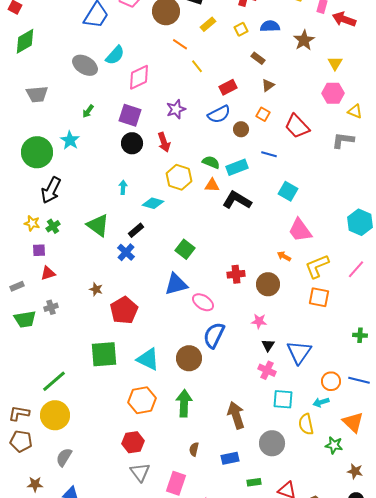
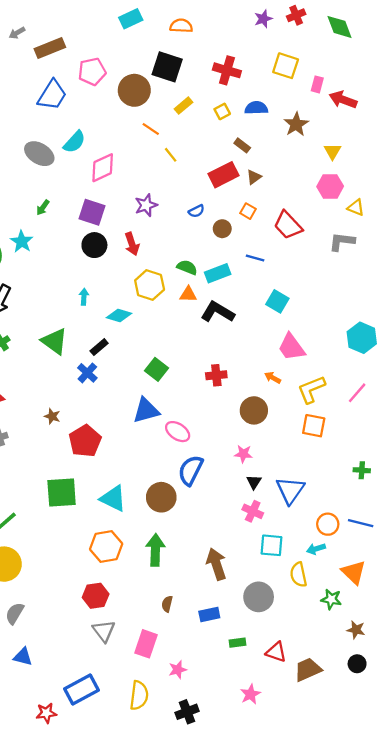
red rectangle: (228, 87) -> (223, 175), moved, size x1.4
blue semicircle: (219, 114) -> (196, 211), size x0.6
red cross: (236, 274) -> (216, 375), moved

